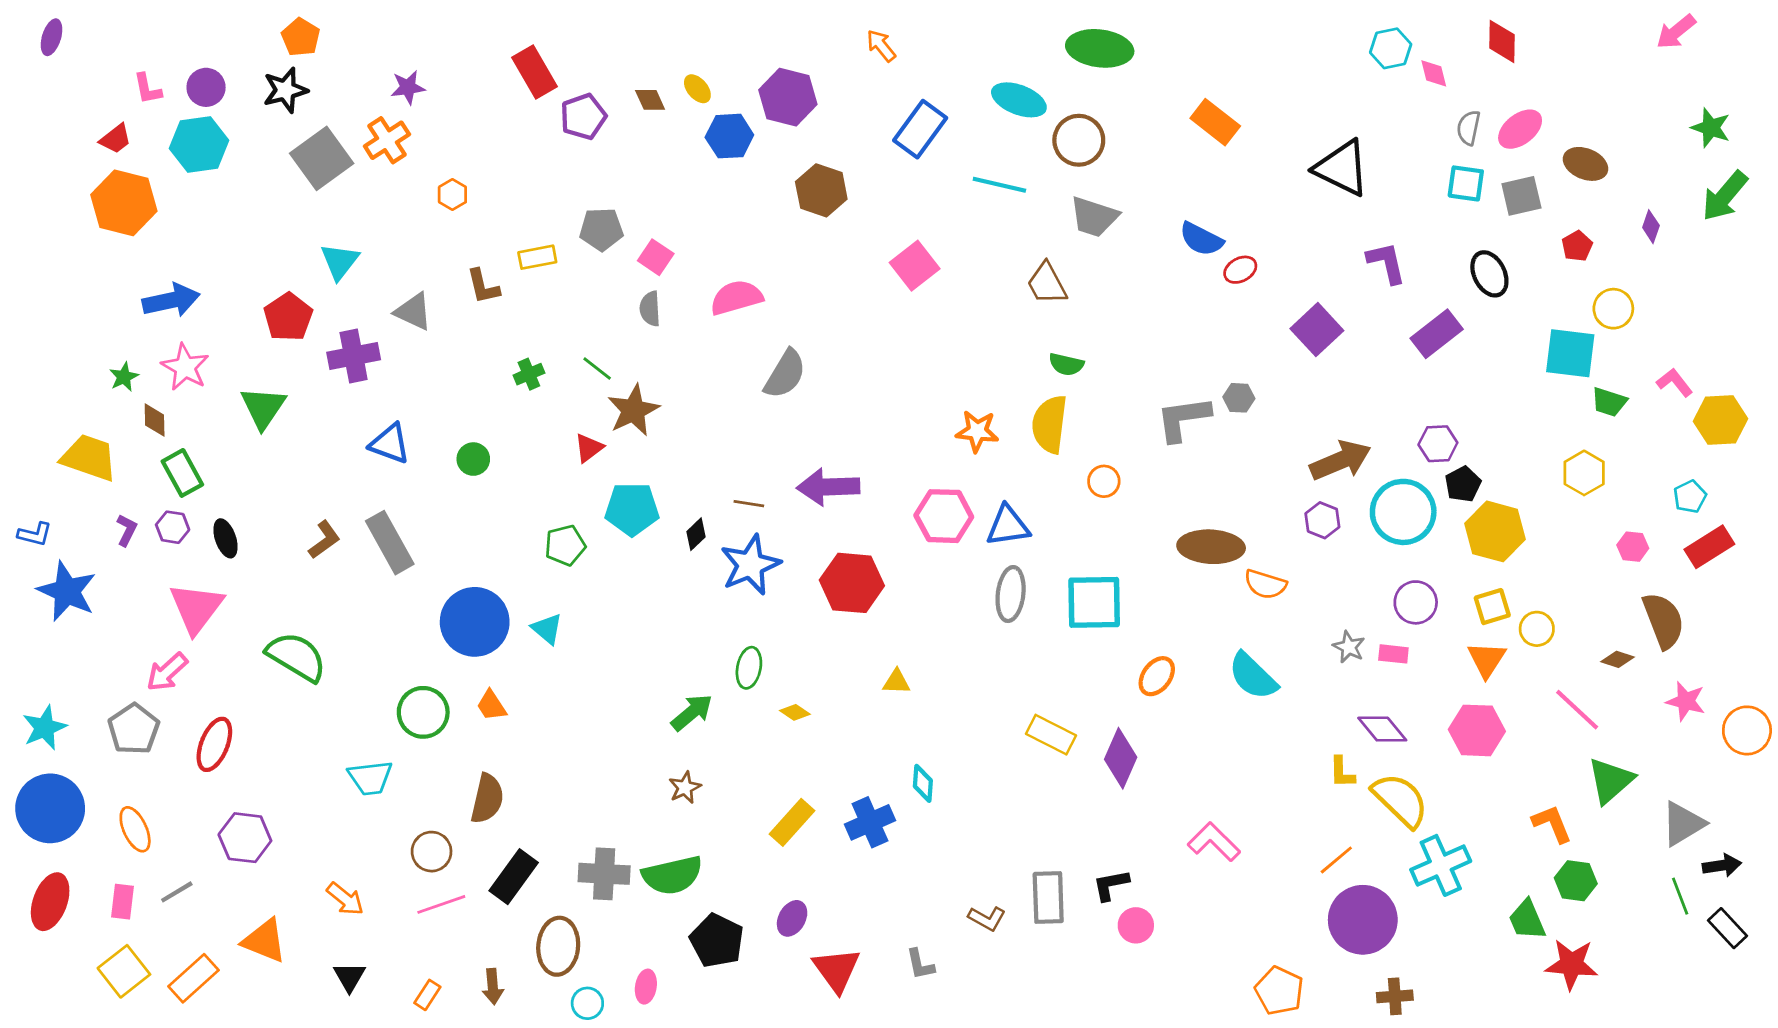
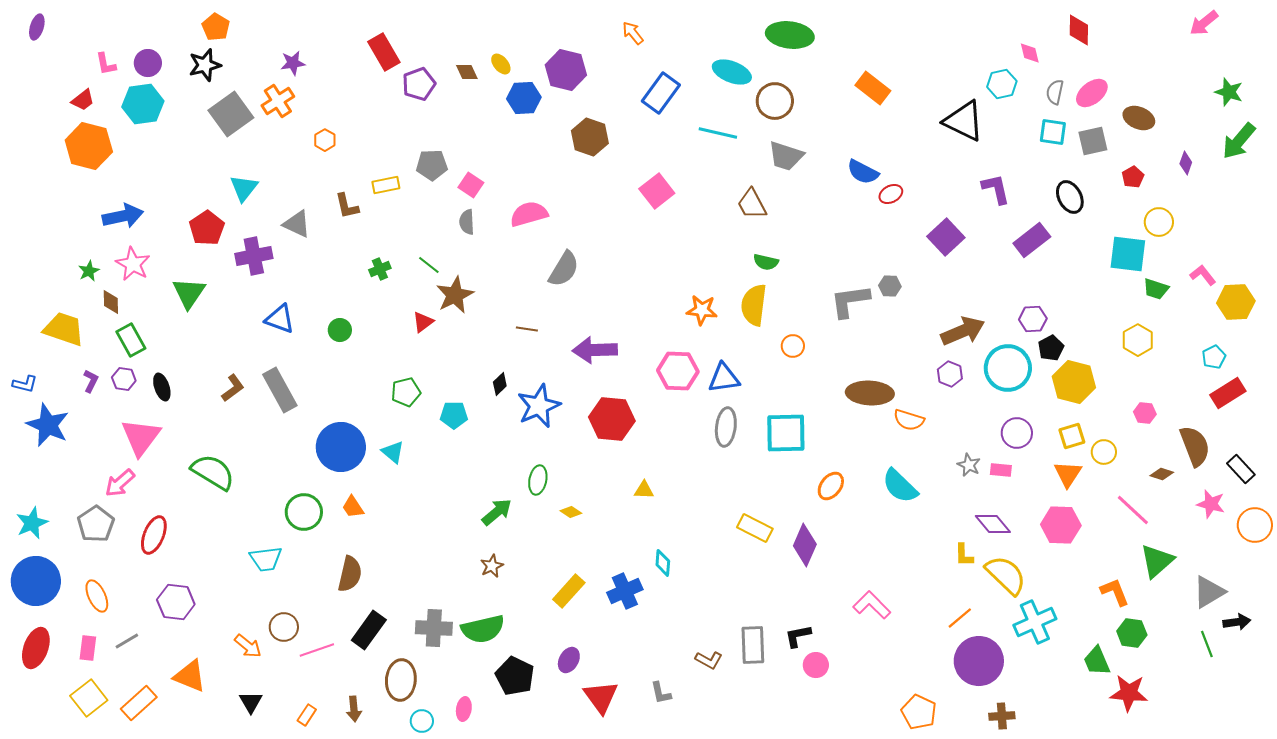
cyan hexagon: (1391, 48) -> (1002, 84), moved
brown line: (749, 504) -> (527, 329), moved
cyan pentagon: (632, 509) -> (454, 415), moved, size x0.7
pink hexagon: (1633, 547) -> (1145, 413), moved
brown circle: (432, 852) -> (284, 627), moved
black rectangle: (1727, 928) -> (1241, 469), moved

